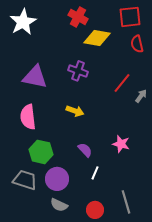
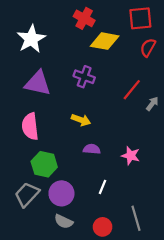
white star: (23, 22) -> (31, 39), moved
red semicircle: (137, 44) -> (148, 48), turned 42
purple semicircle: (85, 150) -> (92, 149), moved, turned -42
gray trapezoid: (25, 180) -> (27, 194), turned -65

